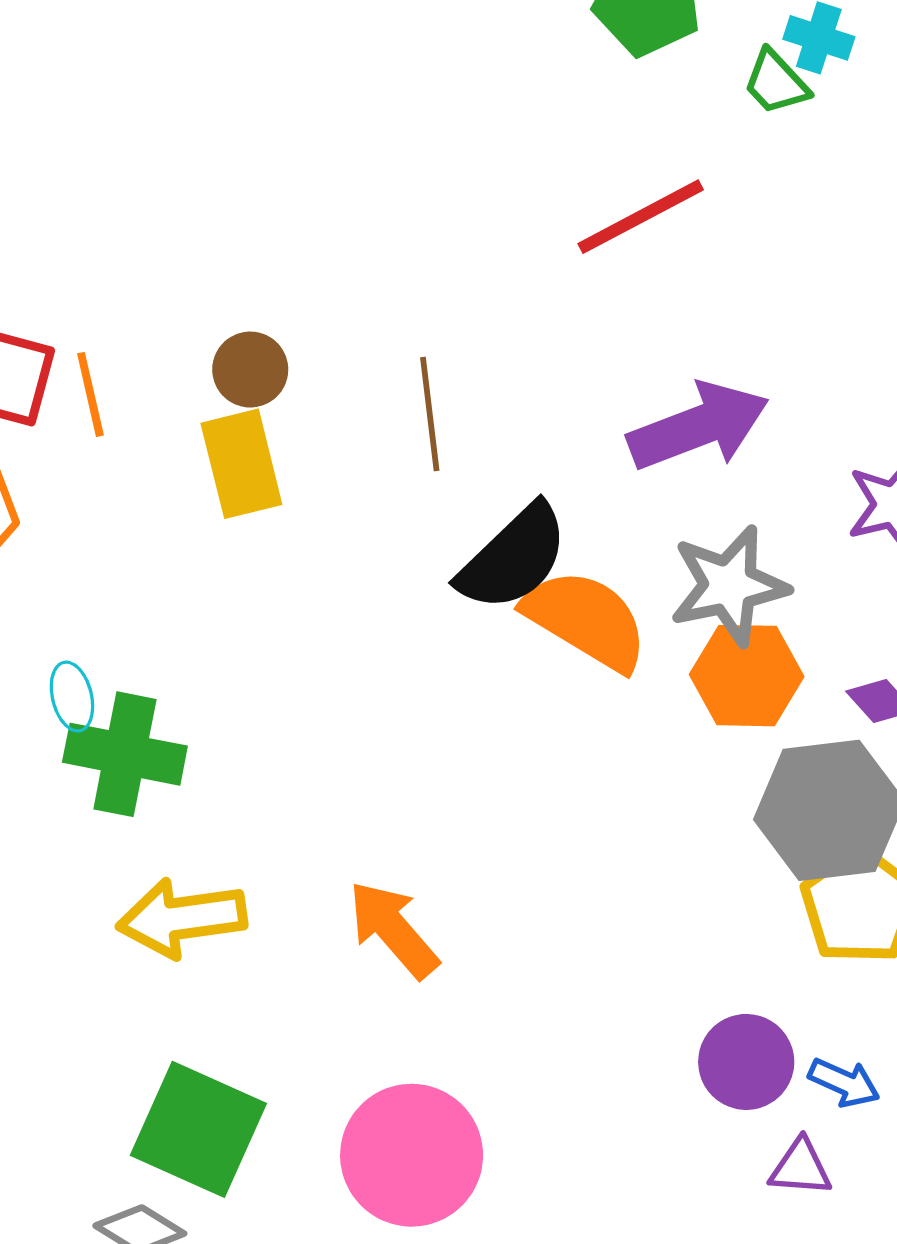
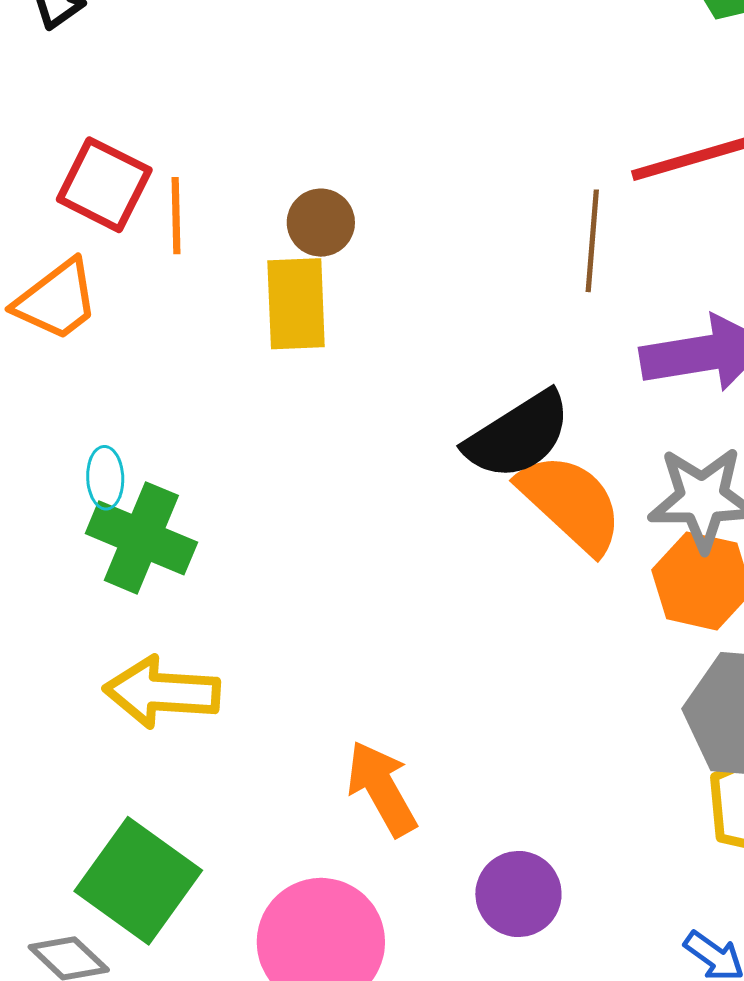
brown line: (430, 414) -> (592, 241), moved
orange arrow: (393, 929) -> (382, 788), moved
purple circle: (746, 1062) -> (518, 894), moved

